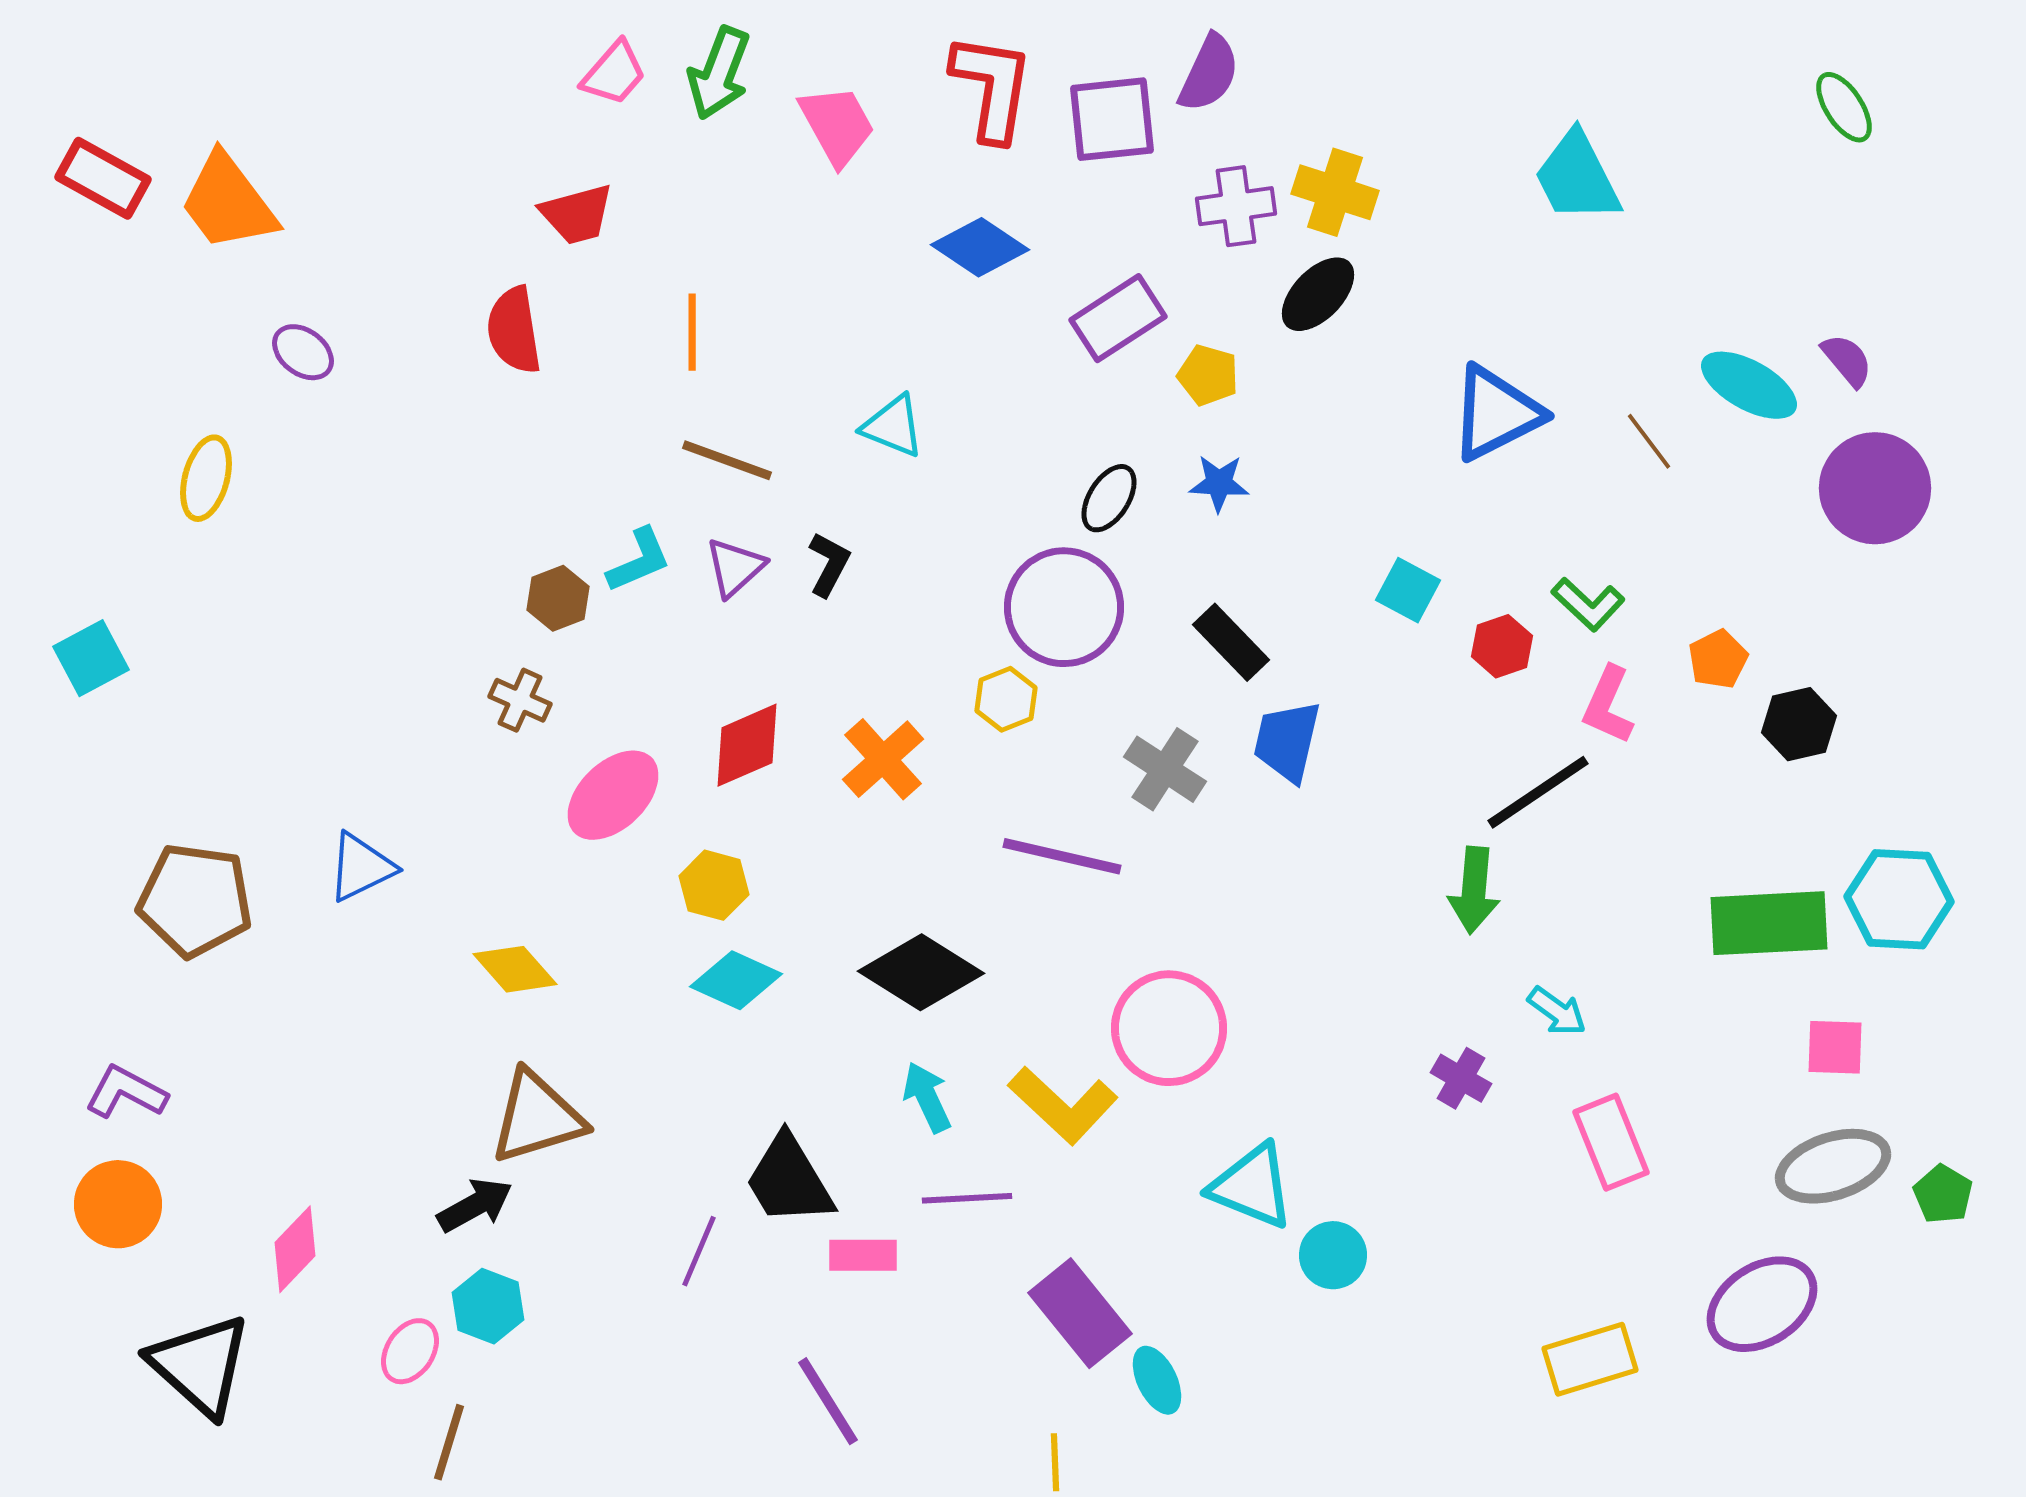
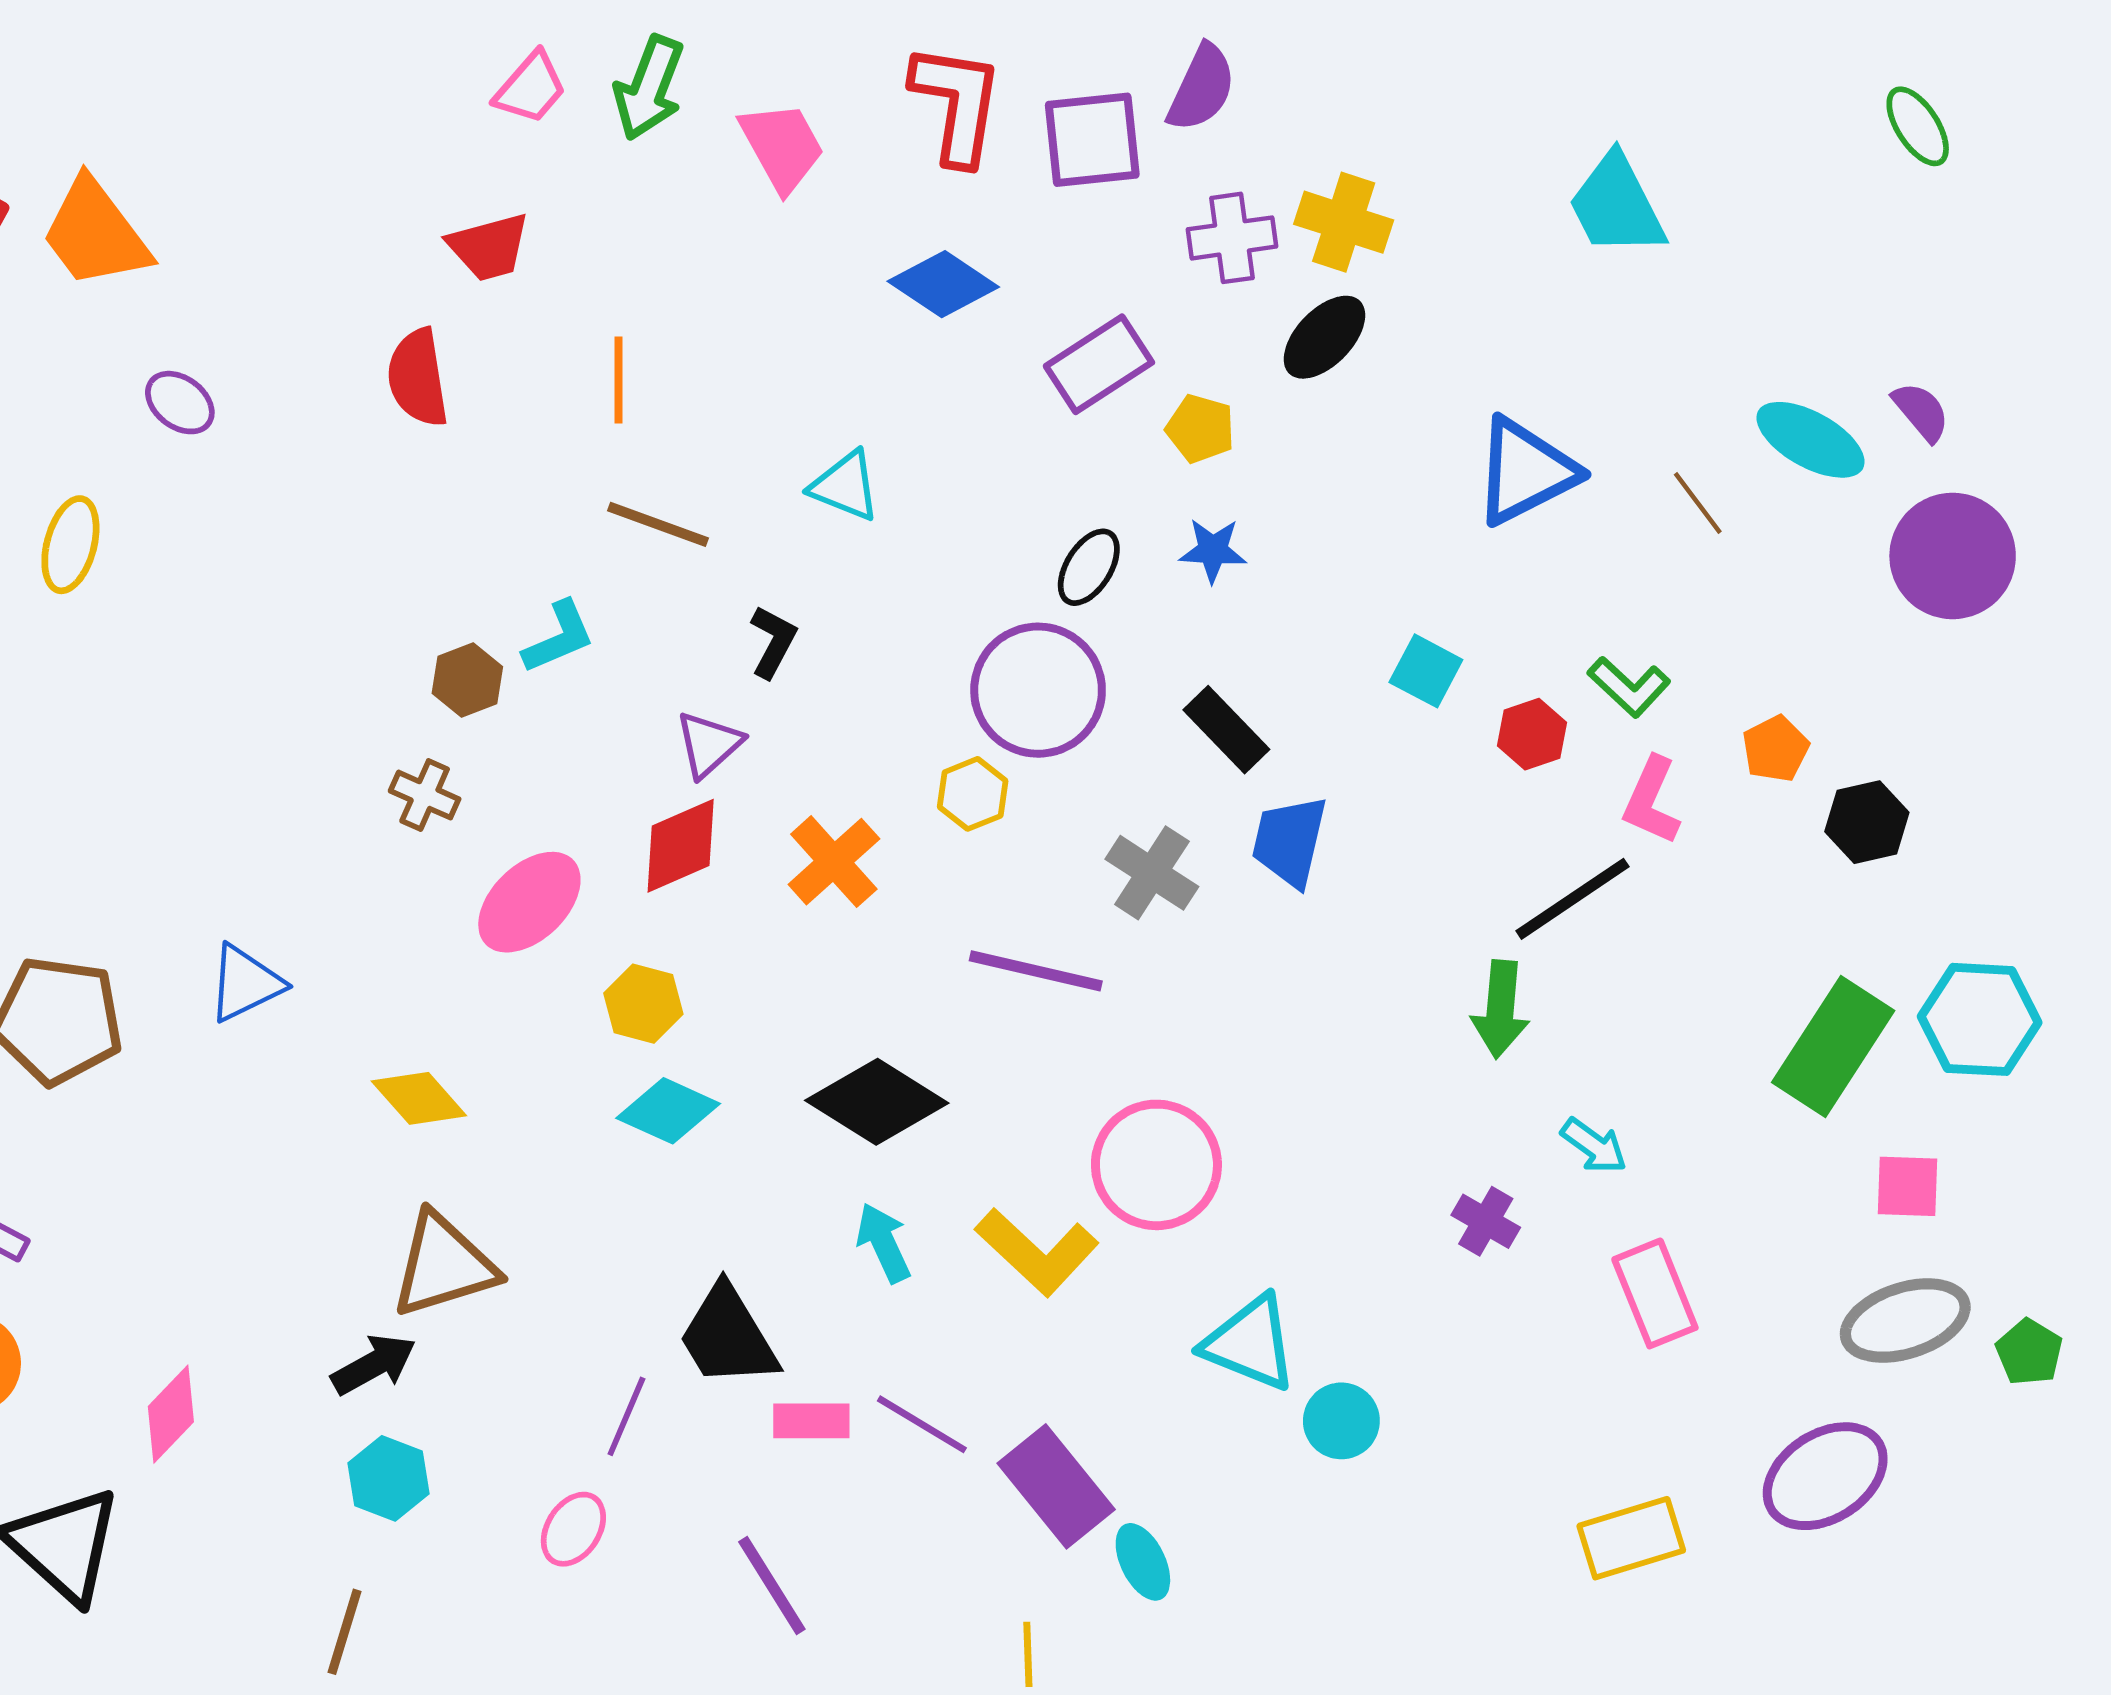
purple triangle: (735, 567) -> (709, 744), moved
green rectangle: (1769, 923) -> (1833, 1047), turned -54
purple line: (967, 1198) -> (922, 1424), moved, turned 34
pink ellipse: (410, 1351) -> (573, 1529), moved

